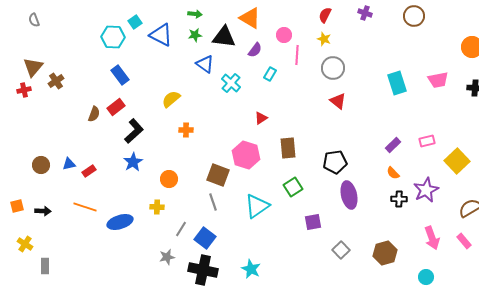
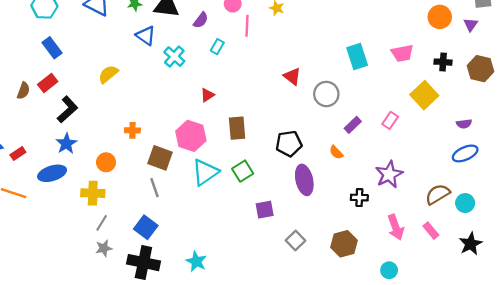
gray circle: (333, 68) -> (326, 94), moved
orange cross: (186, 130) -> (132, 130), moved
pink rectangle: (427, 141) -> (390, 120), turned -42
yellow square: (457, 161) -> (424, 95), moved
orange semicircle: (393, 173) -> (336, 152), moved
black cross: (399, 199) -> (359, 198), moved
cyan triangle: (257, 206) -> (205, 172), moved
yellow cross: (157, 207) -> (93, 193), size x1.5
blue ellipse: (120, 222) -> (52, 173), moved
gray line: (181, 229) -> (102, 223), moved

